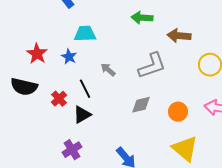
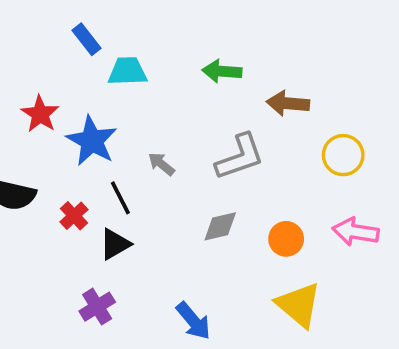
cyan trapezoid: (85, 34) -> (127, 71), moved
red star: (37, 54) -> (40, 114), moved
blue star: (69, 57) -> (92, 141), size x1.8

